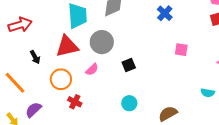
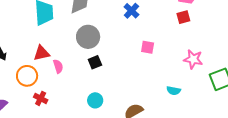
gray circle: (102, 42) -> (88, 37), moved
red triangle: (67, 46) -> (42, 53), moved, size x0.7
pink semicircle: (92, 69) -> (58, 66), turned -64

